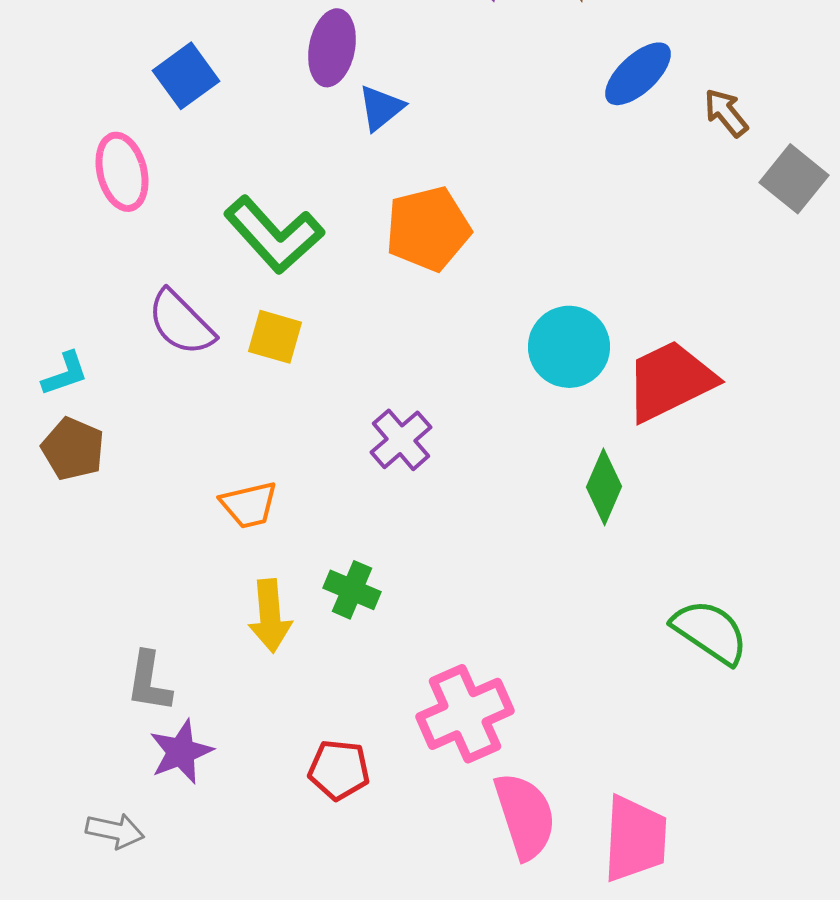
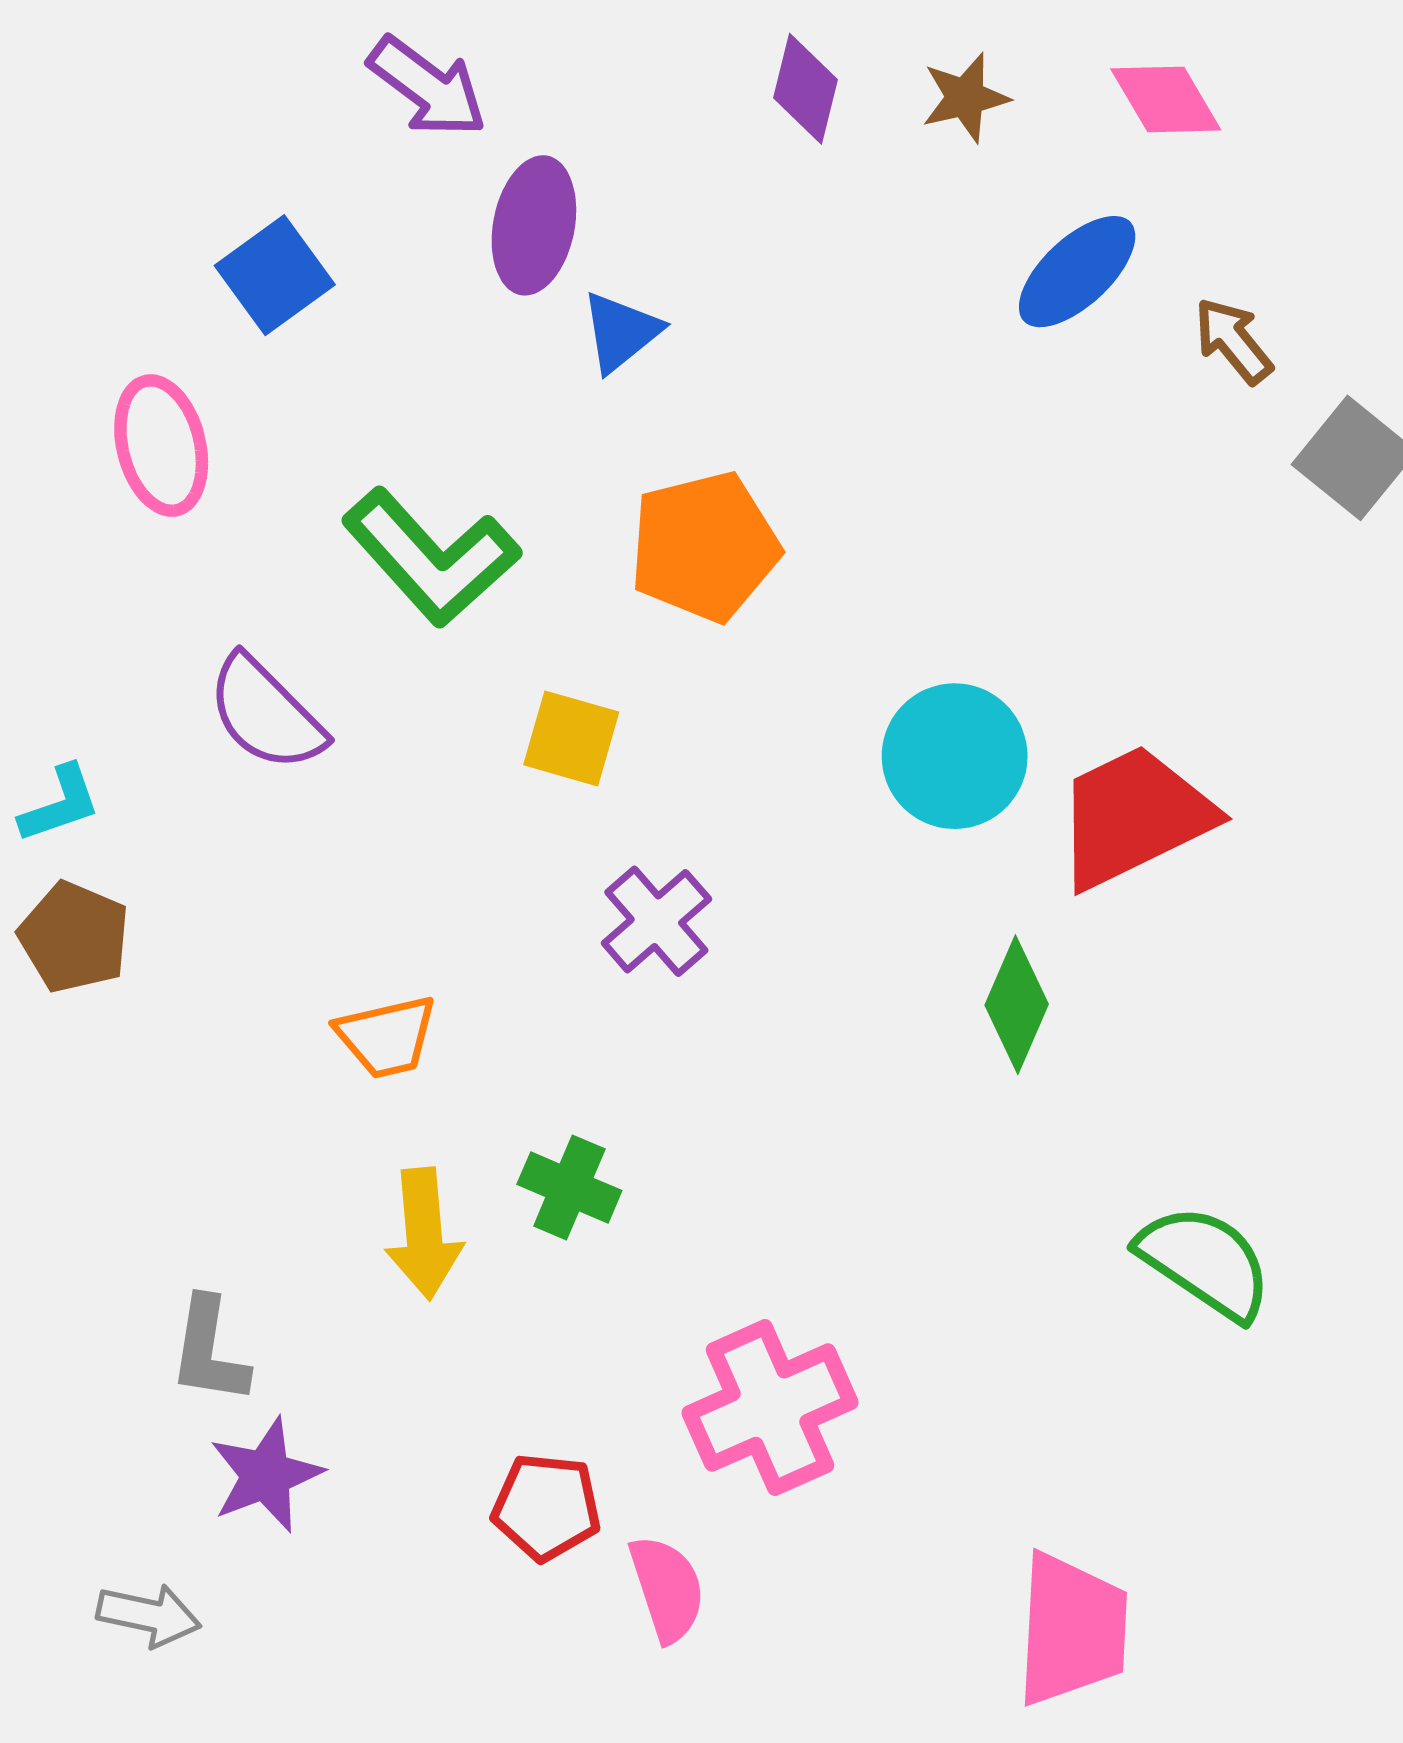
yellow square: (275, 337) -> (571, 738), moved
pink semicircle: (525, 816) -> (667, 1589), moved, size x0.7

